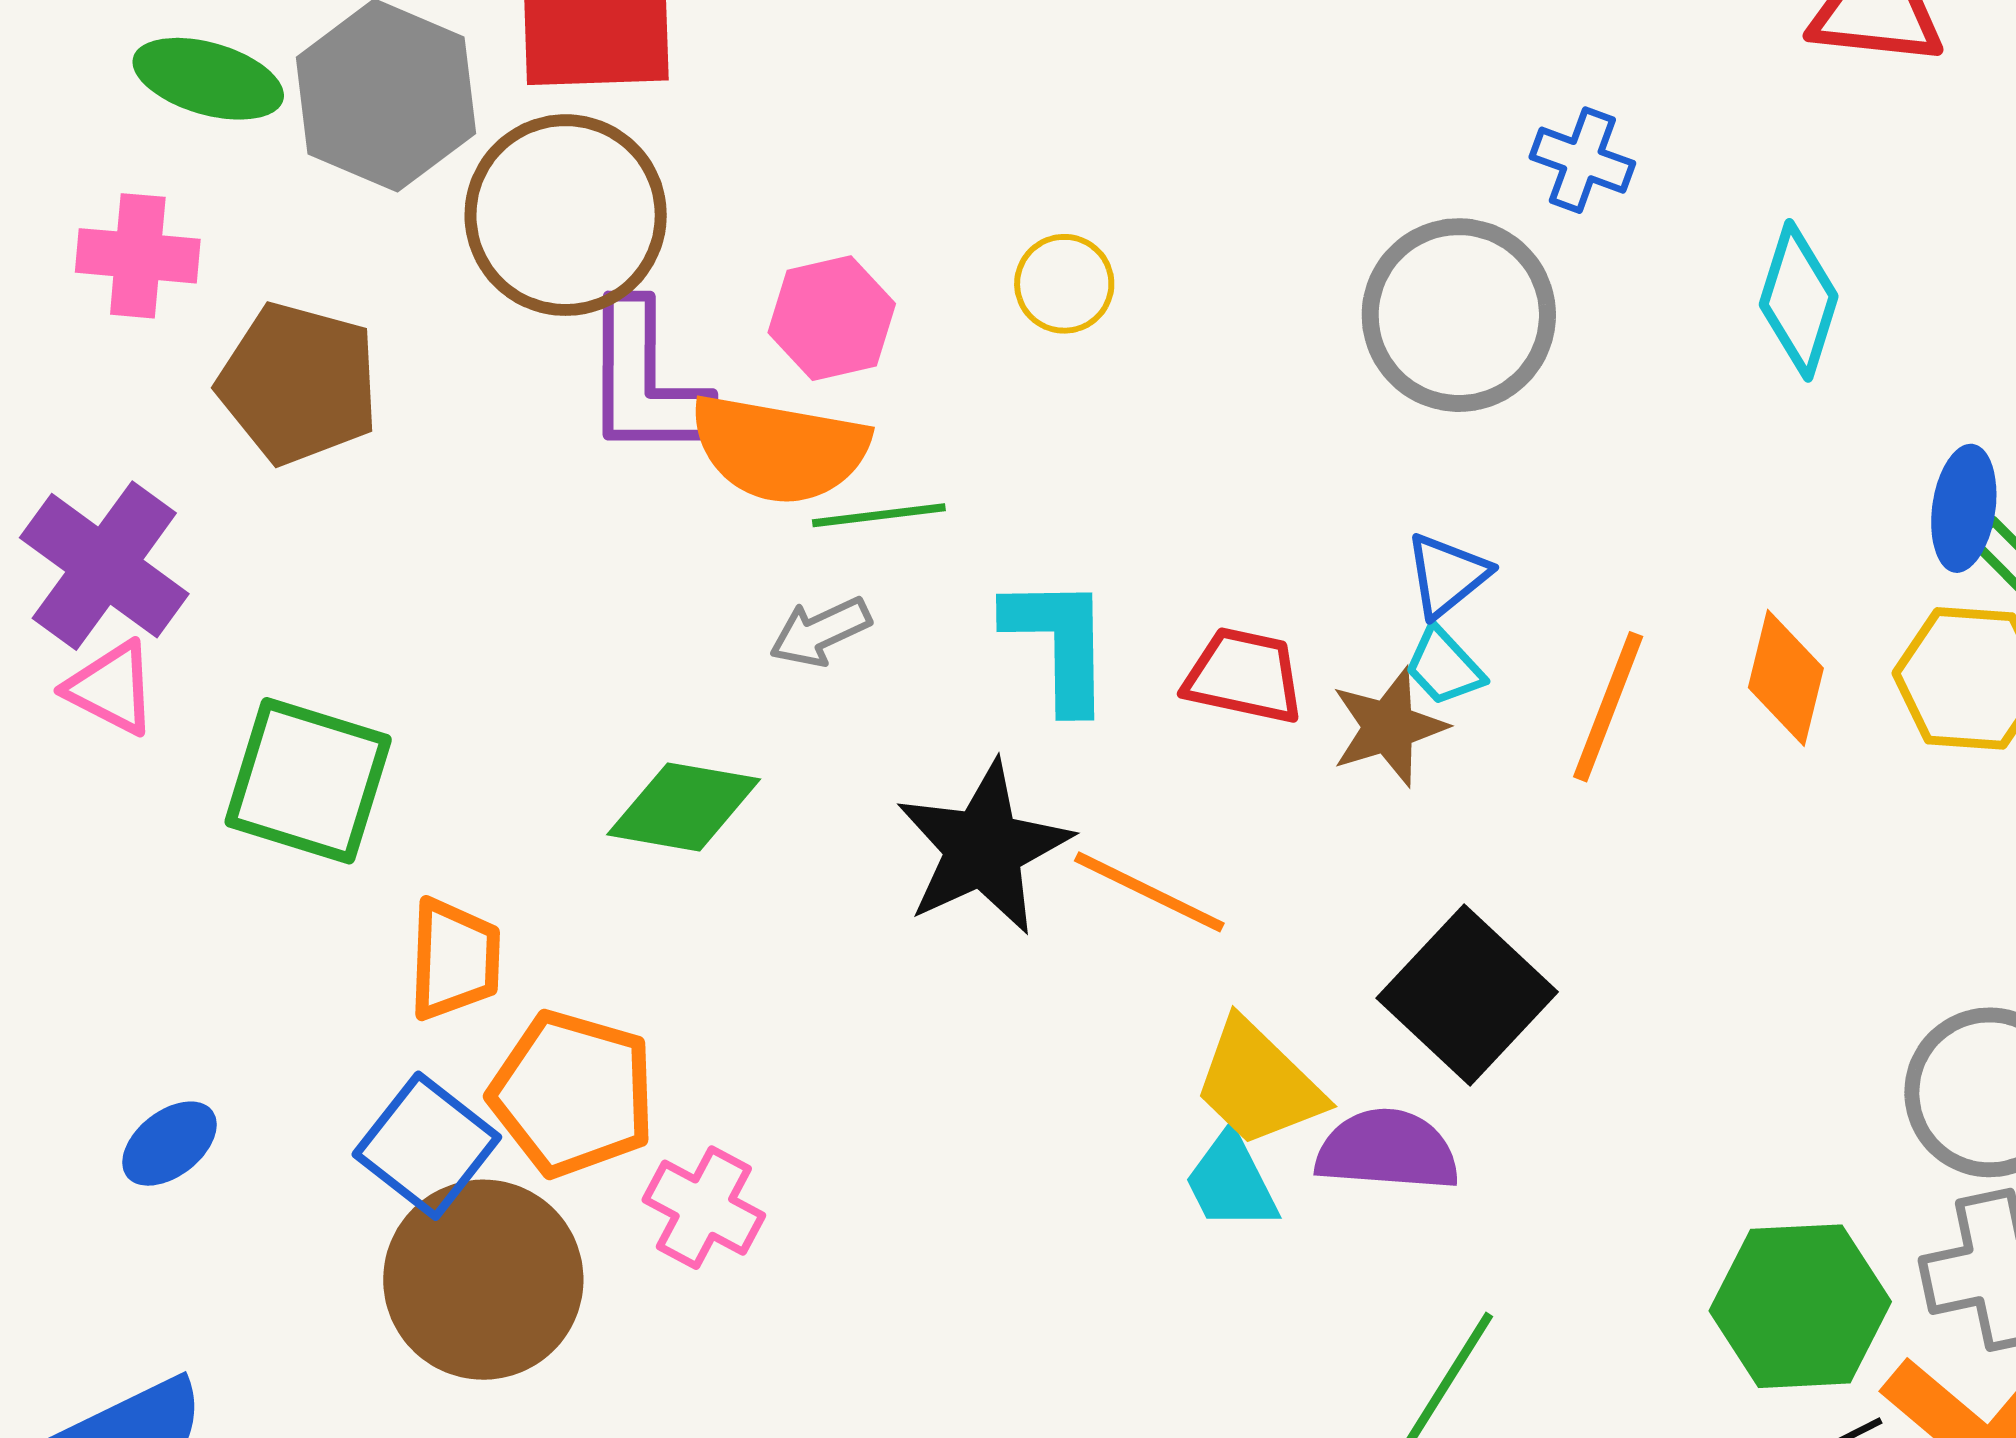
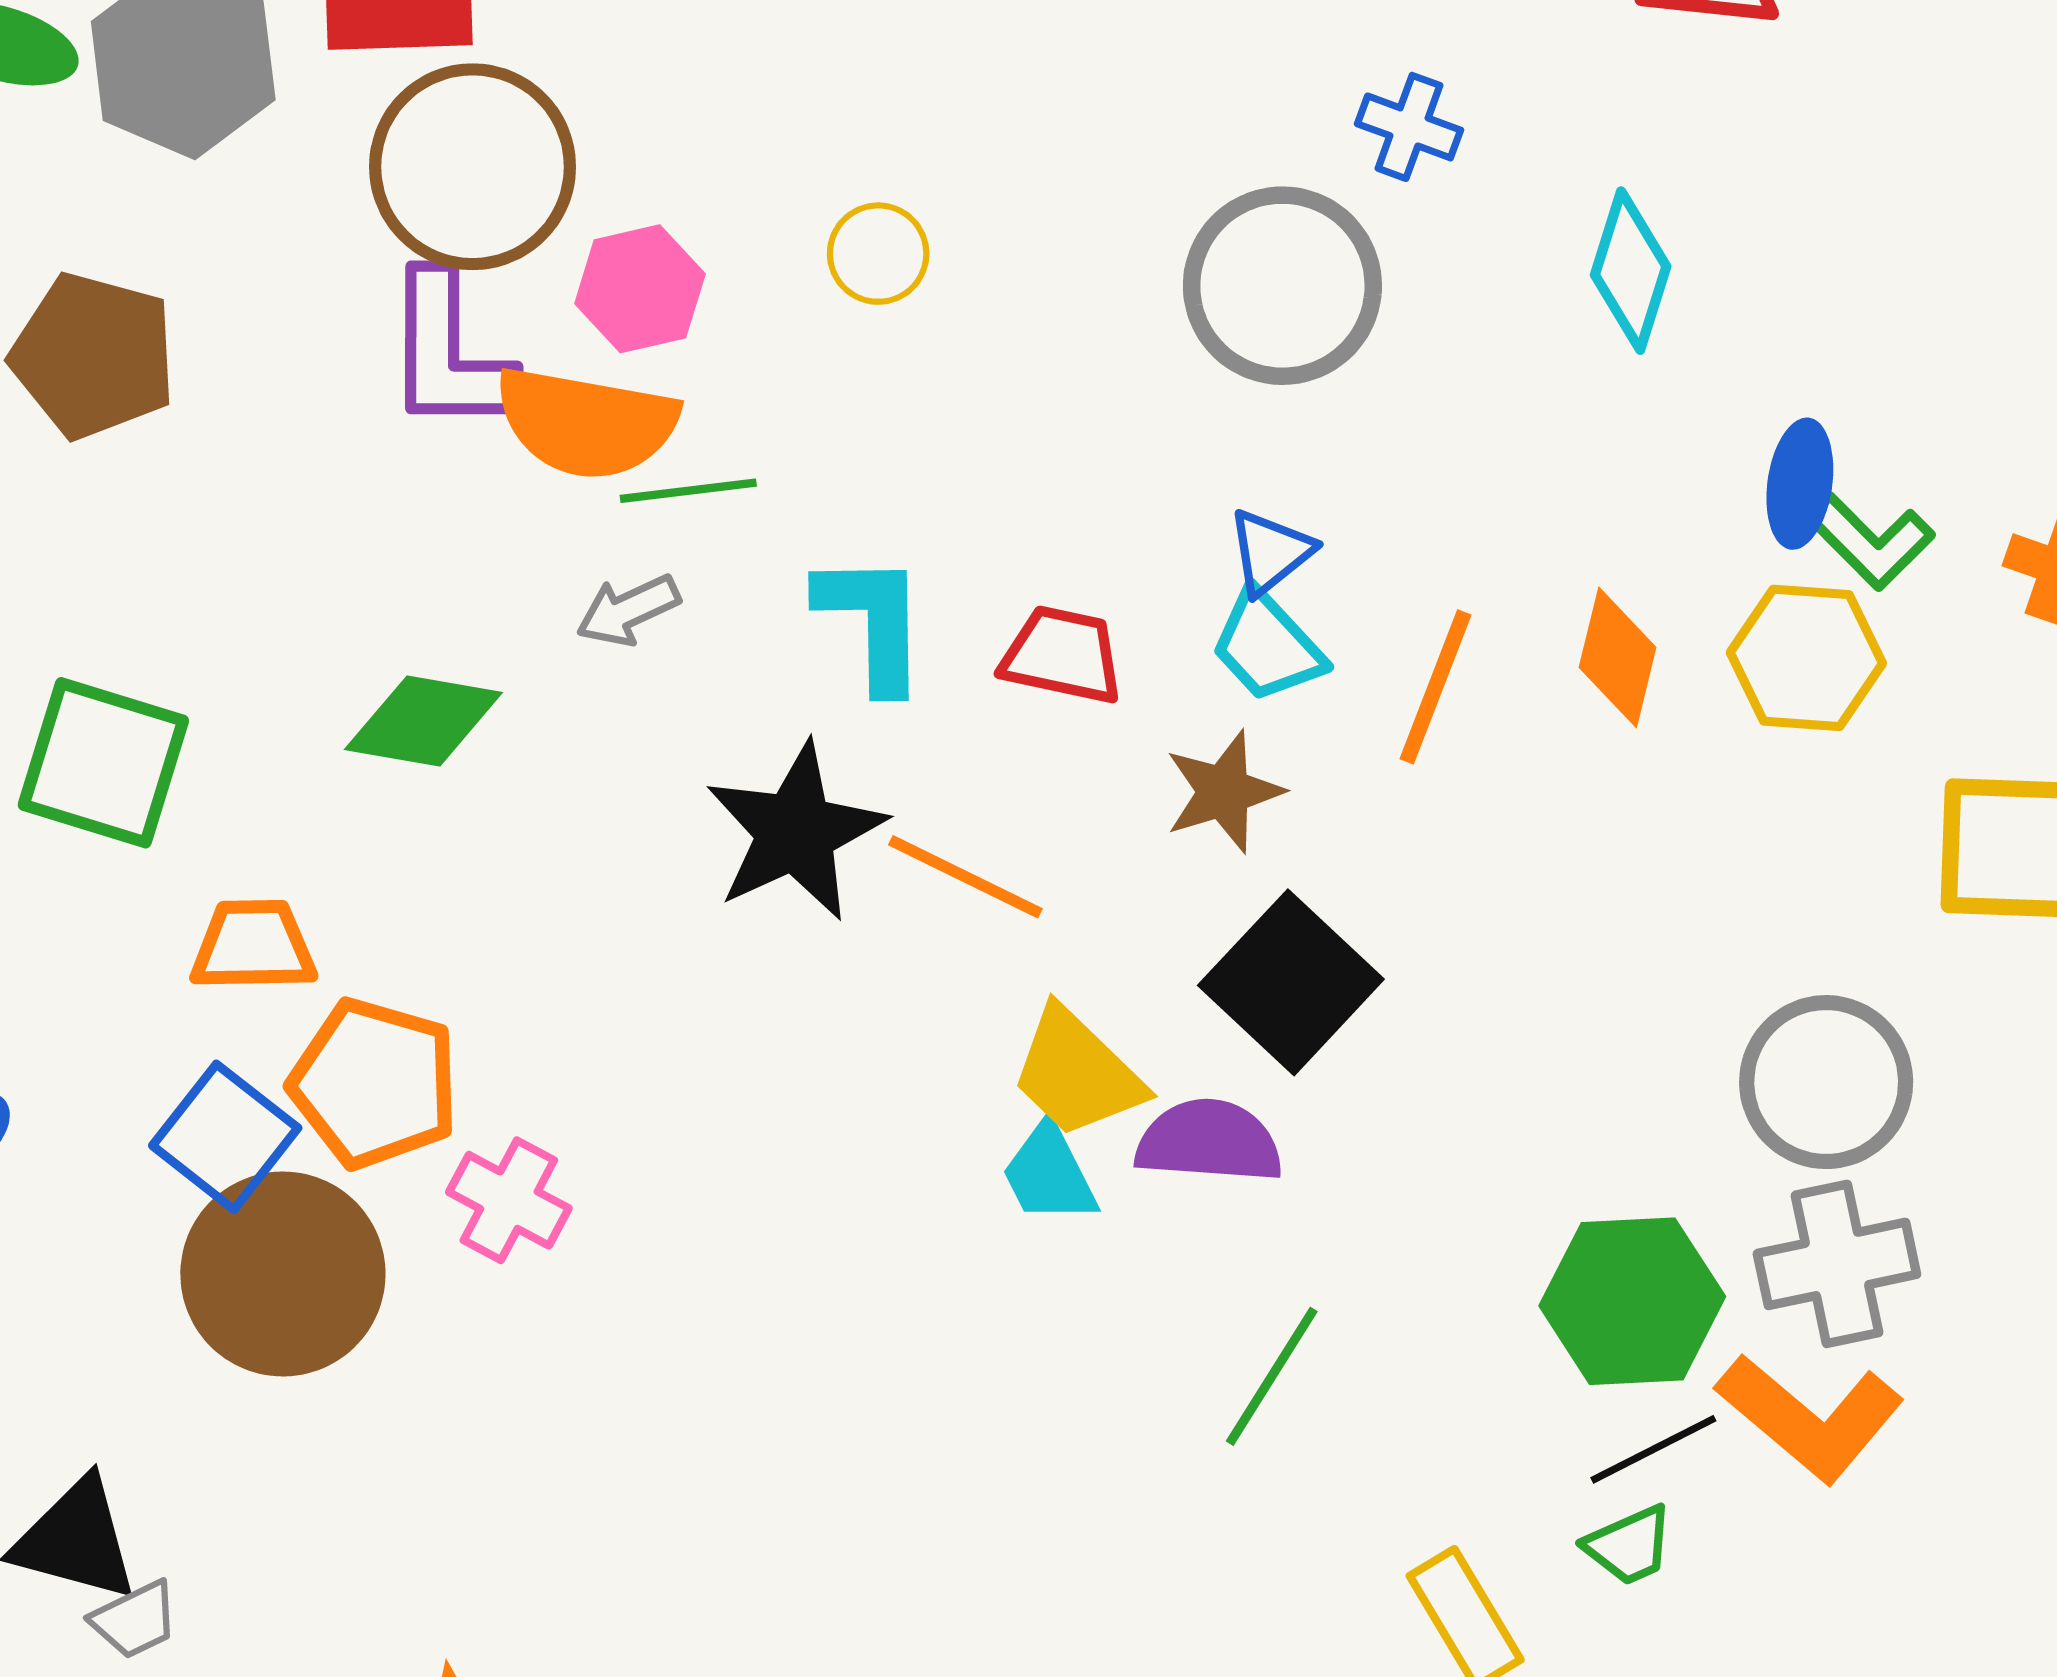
brown circle: (566, 215) -> (473, 167), moved
cyan trapezoid: (1444, 667) -> (1267, 646), size x1.4
brown star: (1389, 727) -> (1224, 792), moved
green diamond: (684, 807) -> (423, 721), moved
orange trapezoid: (454, 959) -> (253, 946), turned -93

